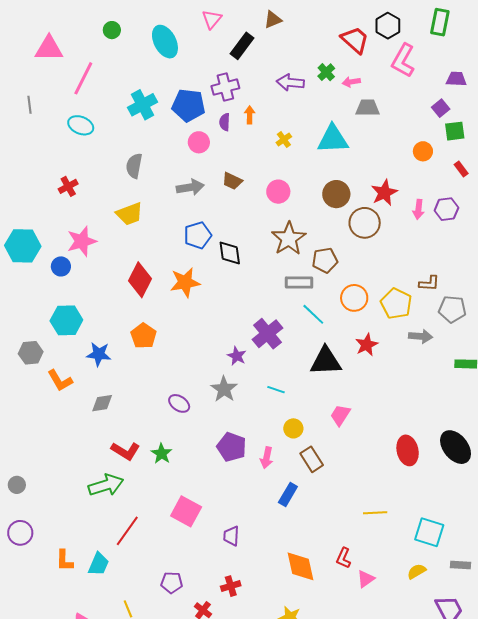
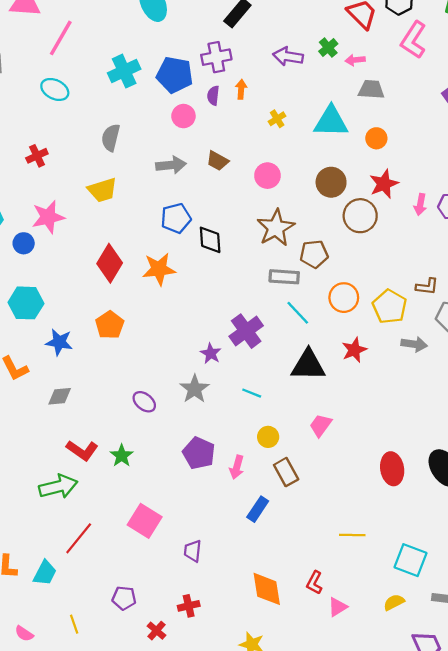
orange circle: (423, 151) -> (376, 138), moved

